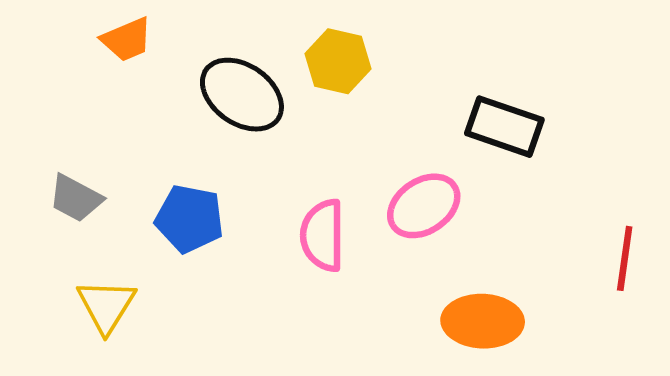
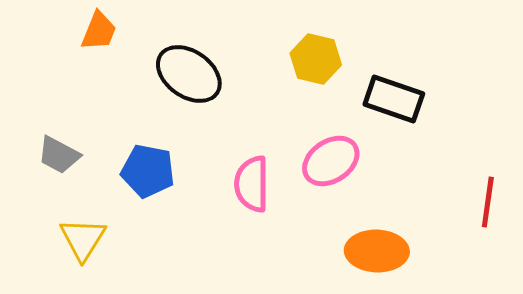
orange trapezoid: (127, 40) -> (99, 31), turned -45
yellow hexagon: (338, 61) -> (316, 59), moved

